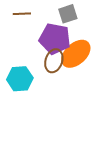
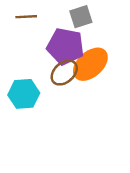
brown ellipse: (54, 61) -> (64, 73), turned 30

